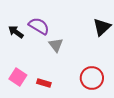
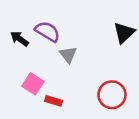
pink square: (18, 77) -> (33, 84), moved

